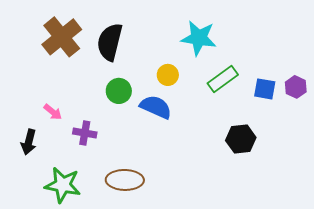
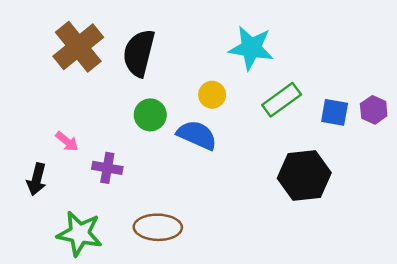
black hexagon: (241, 139) -> (304, 175), size x1.4

